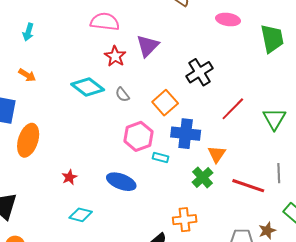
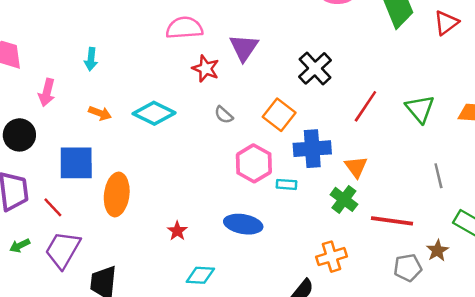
cyan diamond: (88, 87) -> (154, 113), moved
red line: (248, 186) -> (392, 221), moved

